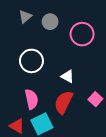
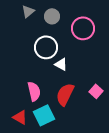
white circle: (31, 61) -> (46, 47), moved
white triangle: (68, 76) -> (61, 64), moved

